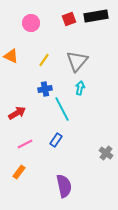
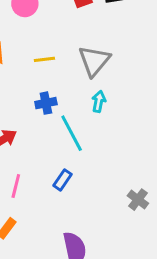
yellow line: (44, 60) -> (44, 59), turned 48
pink line: (25, 144) -> (16, 186), turned -49

